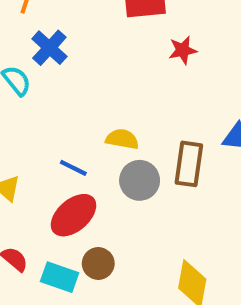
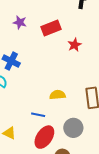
gray circle: (140, 180) -> (73, 128), moved

